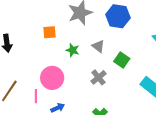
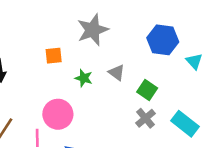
blue hexagon: (118, 16) -> (163, 40), moved
gray cross: (99, 77) -> (145, 118), moved

